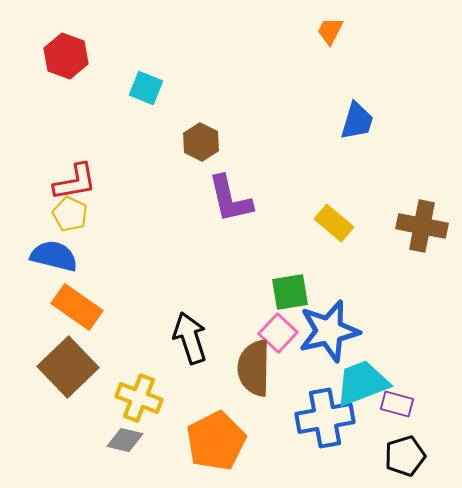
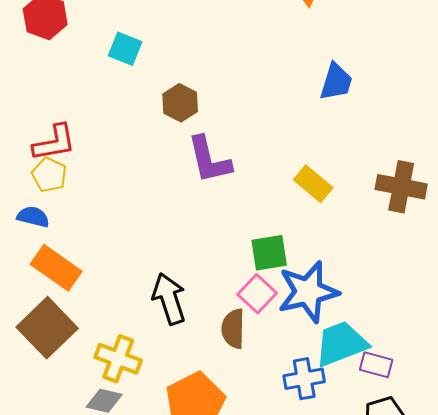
blue semicircle: (54, 256) -> (33, 217), size x0.7
brown semicircle: (254, 368) -> (233, 329), size x0.7
blue cross: (325, 418) -> (304, 379), size x0.7

